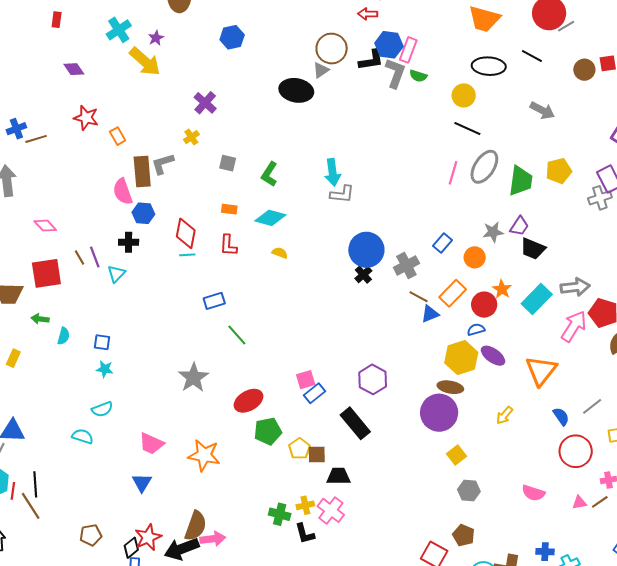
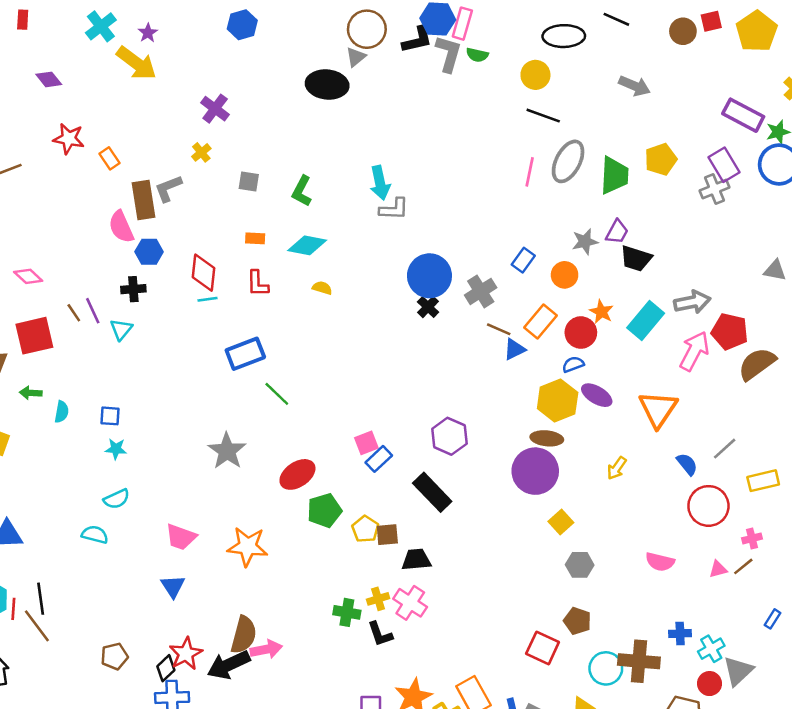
blue rectangle: (214, 301) -> (245, 354), size x1.4

